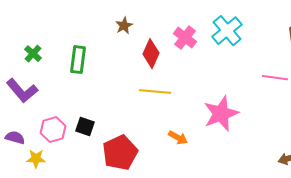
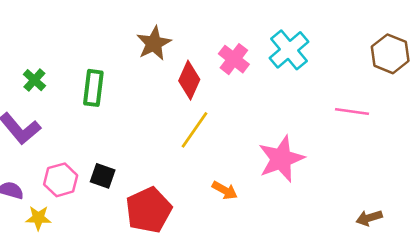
brown star: (124, 26) -> (154, 43), size x1.5
yellow line: (155, 92) -> (195, 130), turned -60

